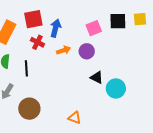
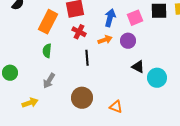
blue arrow: (56, 28) -> (110, 18), moved
black line: (26, 68) -> (87, 58), moved
brown circle: (29, 109) -> (82, 98), moved

